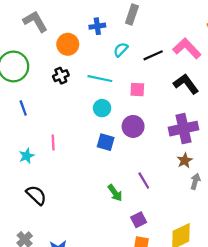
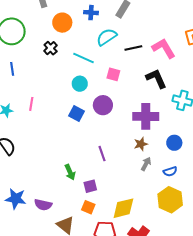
cyan semicircle: (121, 50) -> (107, 37), size x1.5
black cross: (61, 76) -> (51, 48), turned -32
green arrow: (115, 193) -> (70, 172), moved

